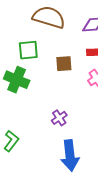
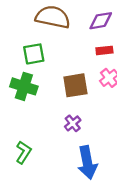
brown square: (64, 64) -> (75, 85), moved, size x1.4

